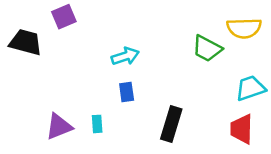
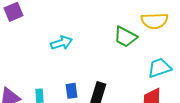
blue rectangle: (127, 92) -> (71, 91), moved

